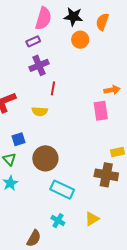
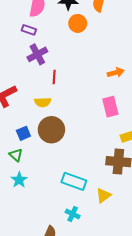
purple rectangle: (33, 41) -> (29, 30), turned 48
pink rectangle: (101, 111) -> (110, 107), moved
brown circle: (45, 158) -> (51, 130), moved
yellow triangle: (92, 219) -> (104, 195), moved

